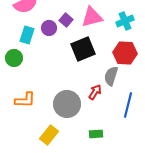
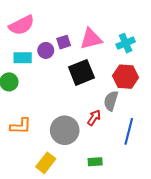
purple square: (66, 20) -> (64, 42), turned 32
cyan rectangle: (27, 35) -> (23, 58), turned 72

